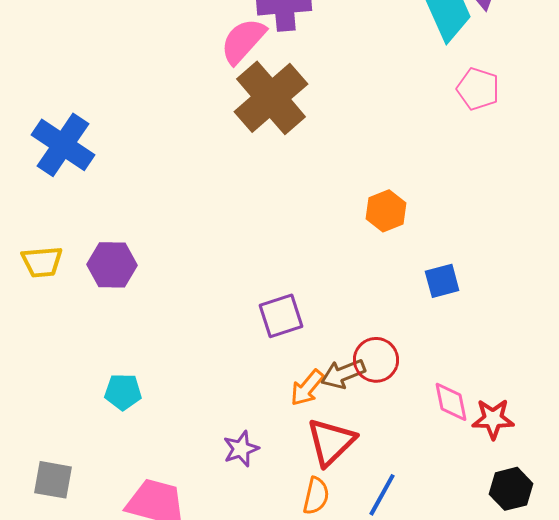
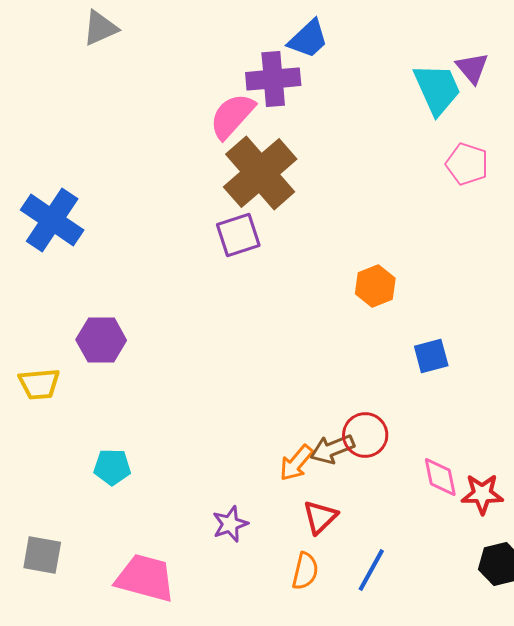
yellow trapezoid: (42, 262) -> (39, 384), moved
purple square: (281, 316) -> (238, 235), moved
red triangle: (331, 442) -> (320, 517), size x0.7

